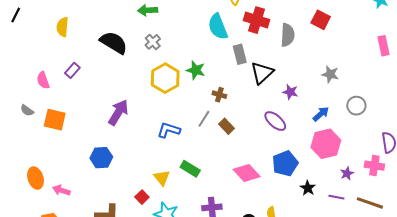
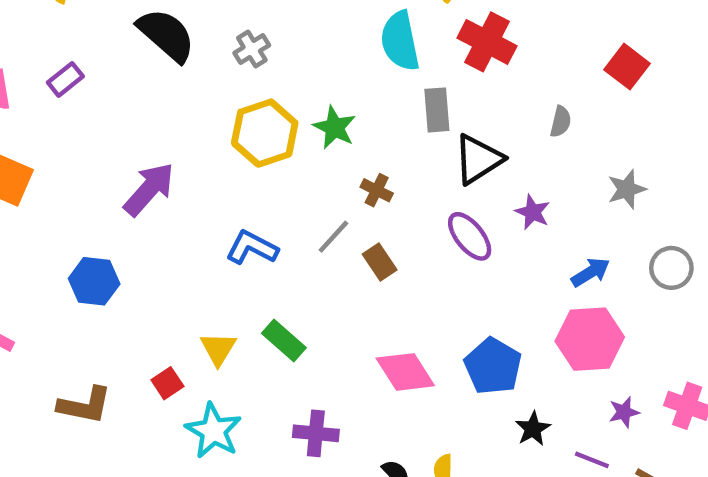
gray semicircle: (288, 35) -> (561, 122), moved, size x0.6
gray star: (330, 74) -> (627, 189), turned 30
purple ellipse: (275, 121) -> (470, 236), moved
blue pentagon: (285, 163) -> (493, 366), turned -30

